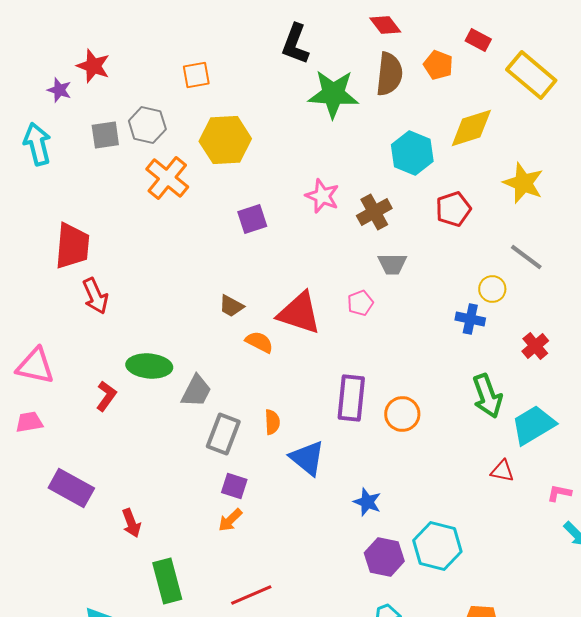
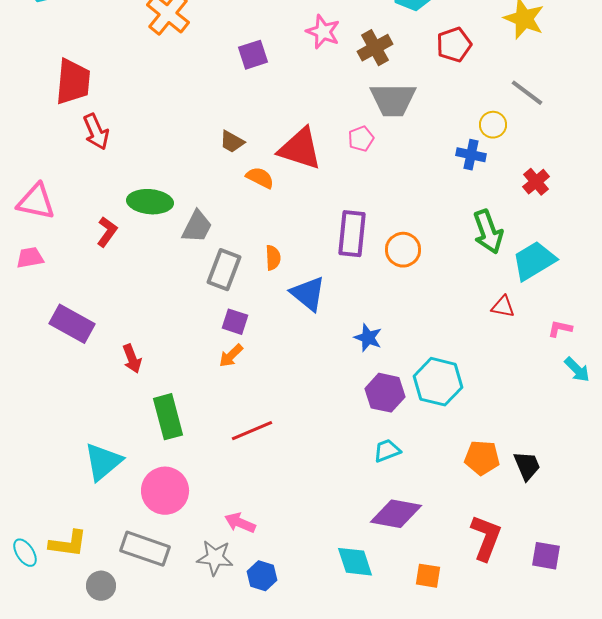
gray trapezoid: (392, 264) -> (393, 100), size x1.6

